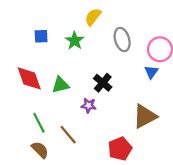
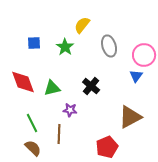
purple star: (89, 105) -> (70, 110), moved
brown line: (68, 135) -> (59, 134), turned 42

